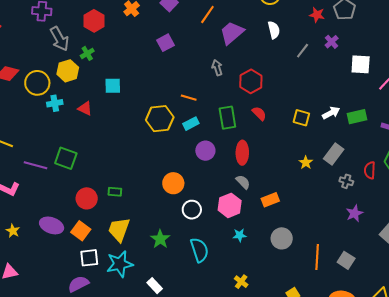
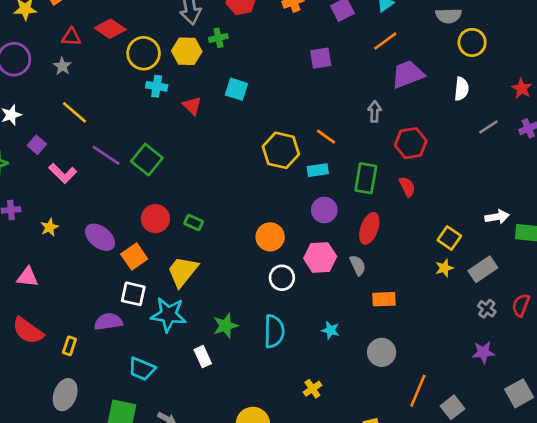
yellow square: (301, 118) -> (449, 238), moved
pink hexagon: (230, 205) -> (320, 257), moved
green star: (160, 239) -> (225, 326), moved

